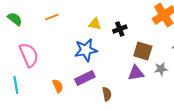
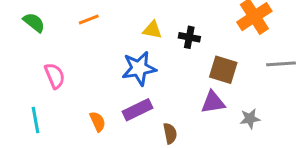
black cross: (120, 29) -> (189, 37), turned 32
pink semicircle: (29, 55) -> (55, 76), size x0.7
gray star: (161, 69) -> (250, 119), moved

